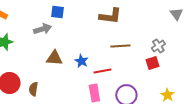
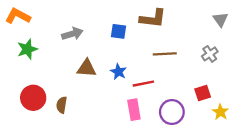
blue square: (57, 12) -> (119, 31), moved
gray triangle: (176, 14) -> (220, 20), moved
red square: (152, 63) -> (203, 93), moved

